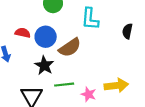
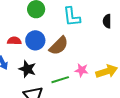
black star: (44, 65) -> (27, 69), moved
pink star: (89, 94) -> (82, 70), moved

